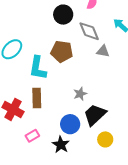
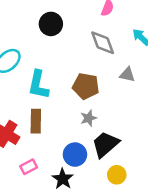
black circle: (63, 15) -> (51, 24), moved
gray triangle: (103, 51) -> (127, 75), moved
brown pentagon: (62, 52) -> (86, 86), moved

